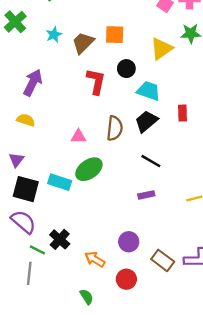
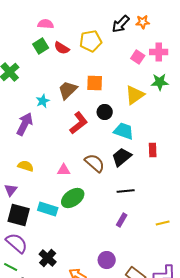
cyan star: (54, 35) -> (43, 101), moved
red L-shape: (96, 81) -> (79, 123), turned 40
yellow semicircle: (26, 120) -> (26, 166), moved
brown semicircle: (115, 128) -> (95, 163), turned -55
black line: (151, 161) -> (126, 191), turned -36
purple rectangle: (146, 195) -> (122, 220), turned -48
green line: (37, 250) -> (11, 267), moved

